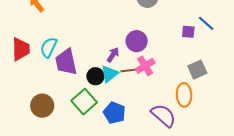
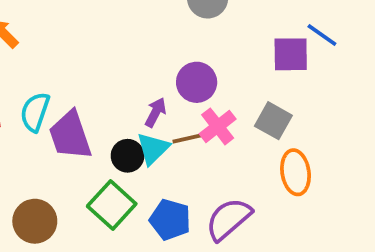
purple square: (188, 32) -> (291, 54), size x1.5
gray square: (197, 70) -> (273, 121), moved, turned -30
purple semicircle: (164, 115) -> (229, 219), moved, turned -76

